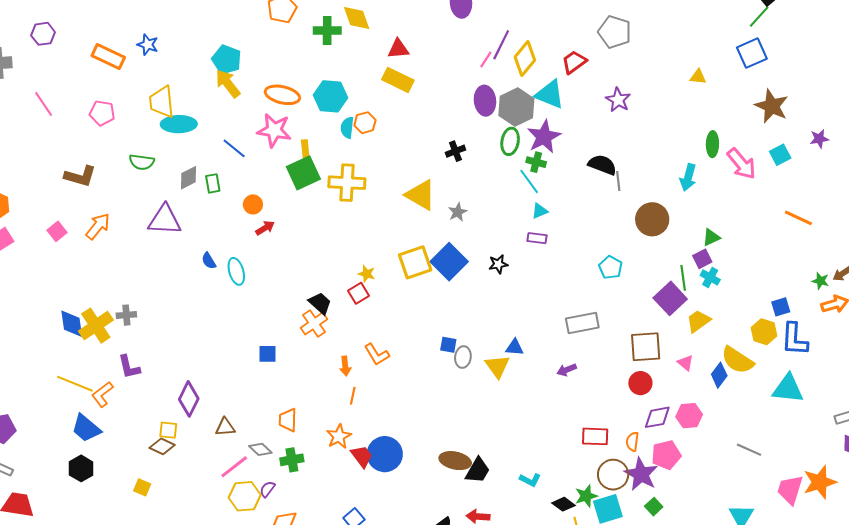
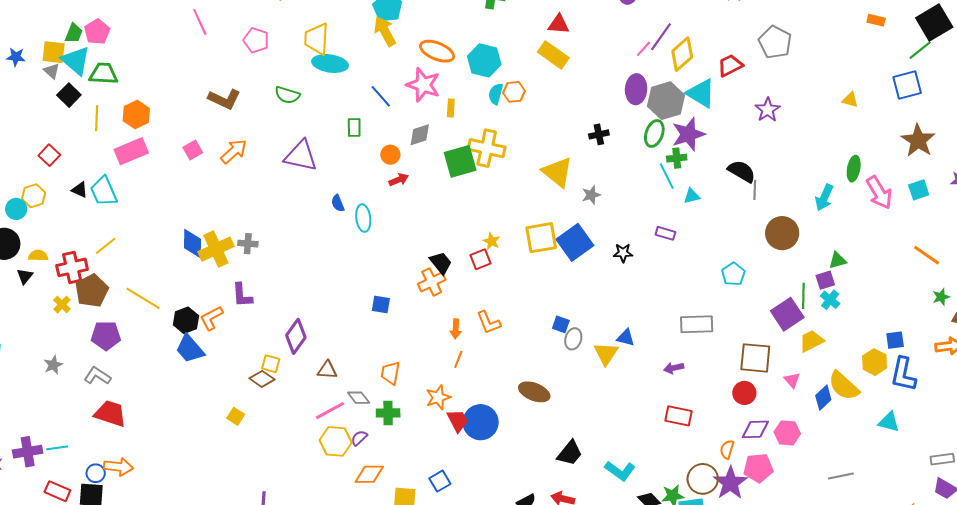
green cross: (536, 162) -> (677, 158), turned -30
green square: (303, 173) -> (460, 161), moved
gray diamond: (188, 178) -> (420, 135), moved
cyan triangle: (540, 211) -> (692, 196), moved
green star: (821, 281) -> (941, 297), moved, turned 30
yellow line: (75, 384) -> (143, 298), moved
cyan triangle: (788, 389) -> (889, 422), size x0.7
red rectangle: (595, 436) -> (678, 416), moved
gray line: (749, 450) -> (841, 476), turned -45
brown ellipse: (455, 461) -> (534, 392), moved
black hexagon: (81, 468) -> (186, 320), moved
cyan L-shape: (530, 480) -> (620, 471), size x1.4

